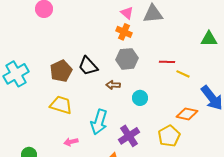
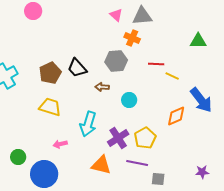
orange cross: (124, 32) -> (132, 38), moved
orange diamond: (187, 114) -> (176, 116), turned -35
yellow pentagon: (169, 136) -> (145, 138), moved

